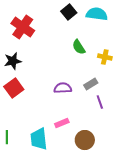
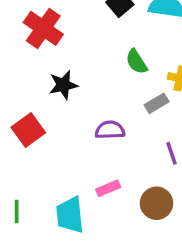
black star: (13, 61) -> (63, 85), moved
gray rectangle: (91, 84) -> (157, 103), moved
brown circle: (85, 140) -> (157, 203), moved

